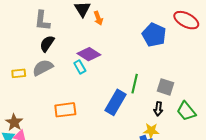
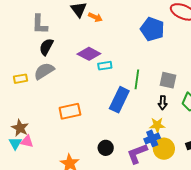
orange arrow: (98, 18) -> (95, 17), turned -40
cyan rectangle: (80, 67) -> (105, 66), moved, turned -64

